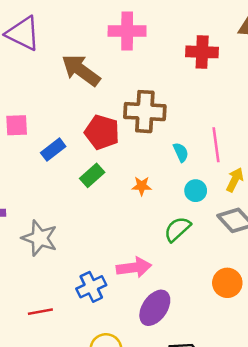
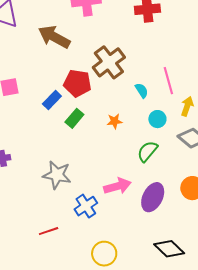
brown cross: (145, 112) -> (109, 62), turned -32
blue rectangle: (53, 150) -> (52, 100), moved
gray star: (40, 238) -> (57, 175), moved
purple ellipse: (155, 308) -> (153, 197), moved

